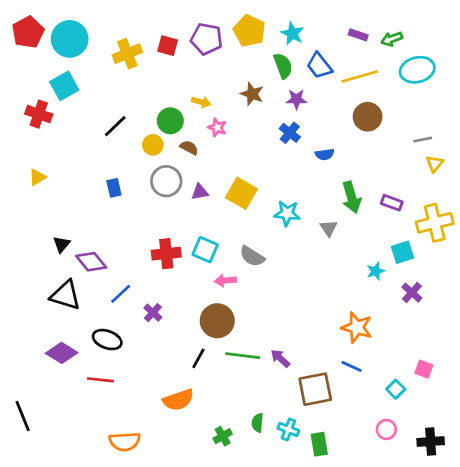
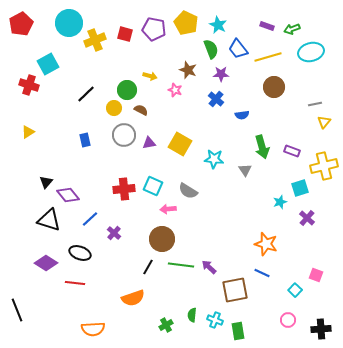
cyan circle: (70, 39) -> (69, 23), moved
pink star: (217, 127) -> (175, 90), moved

